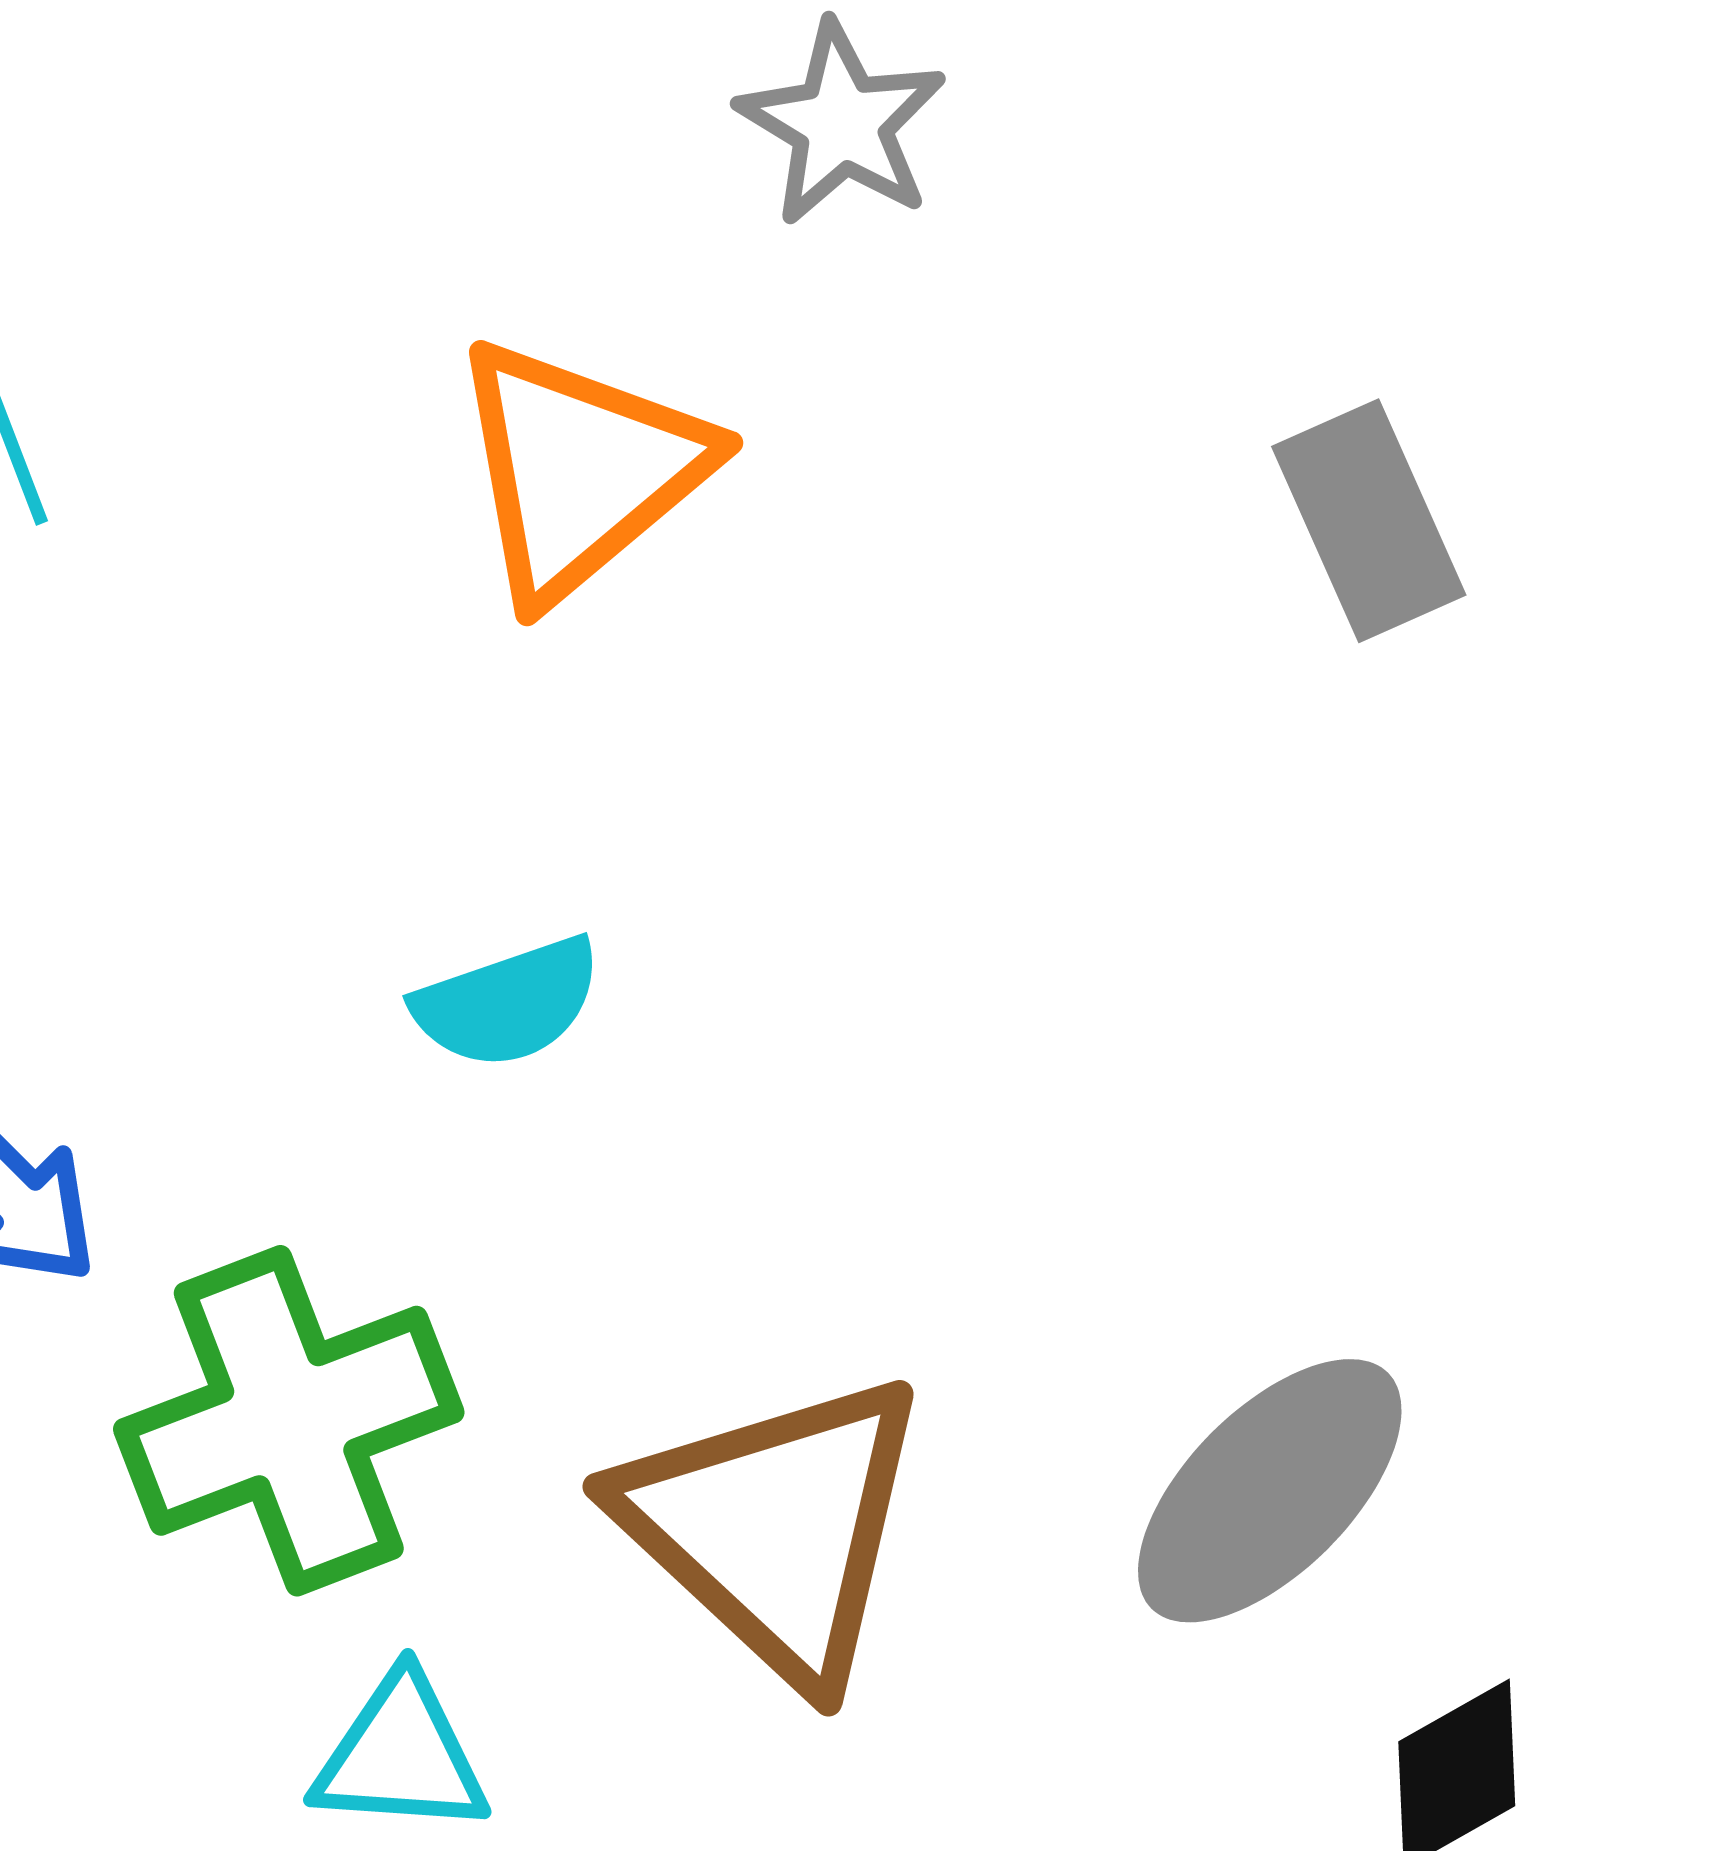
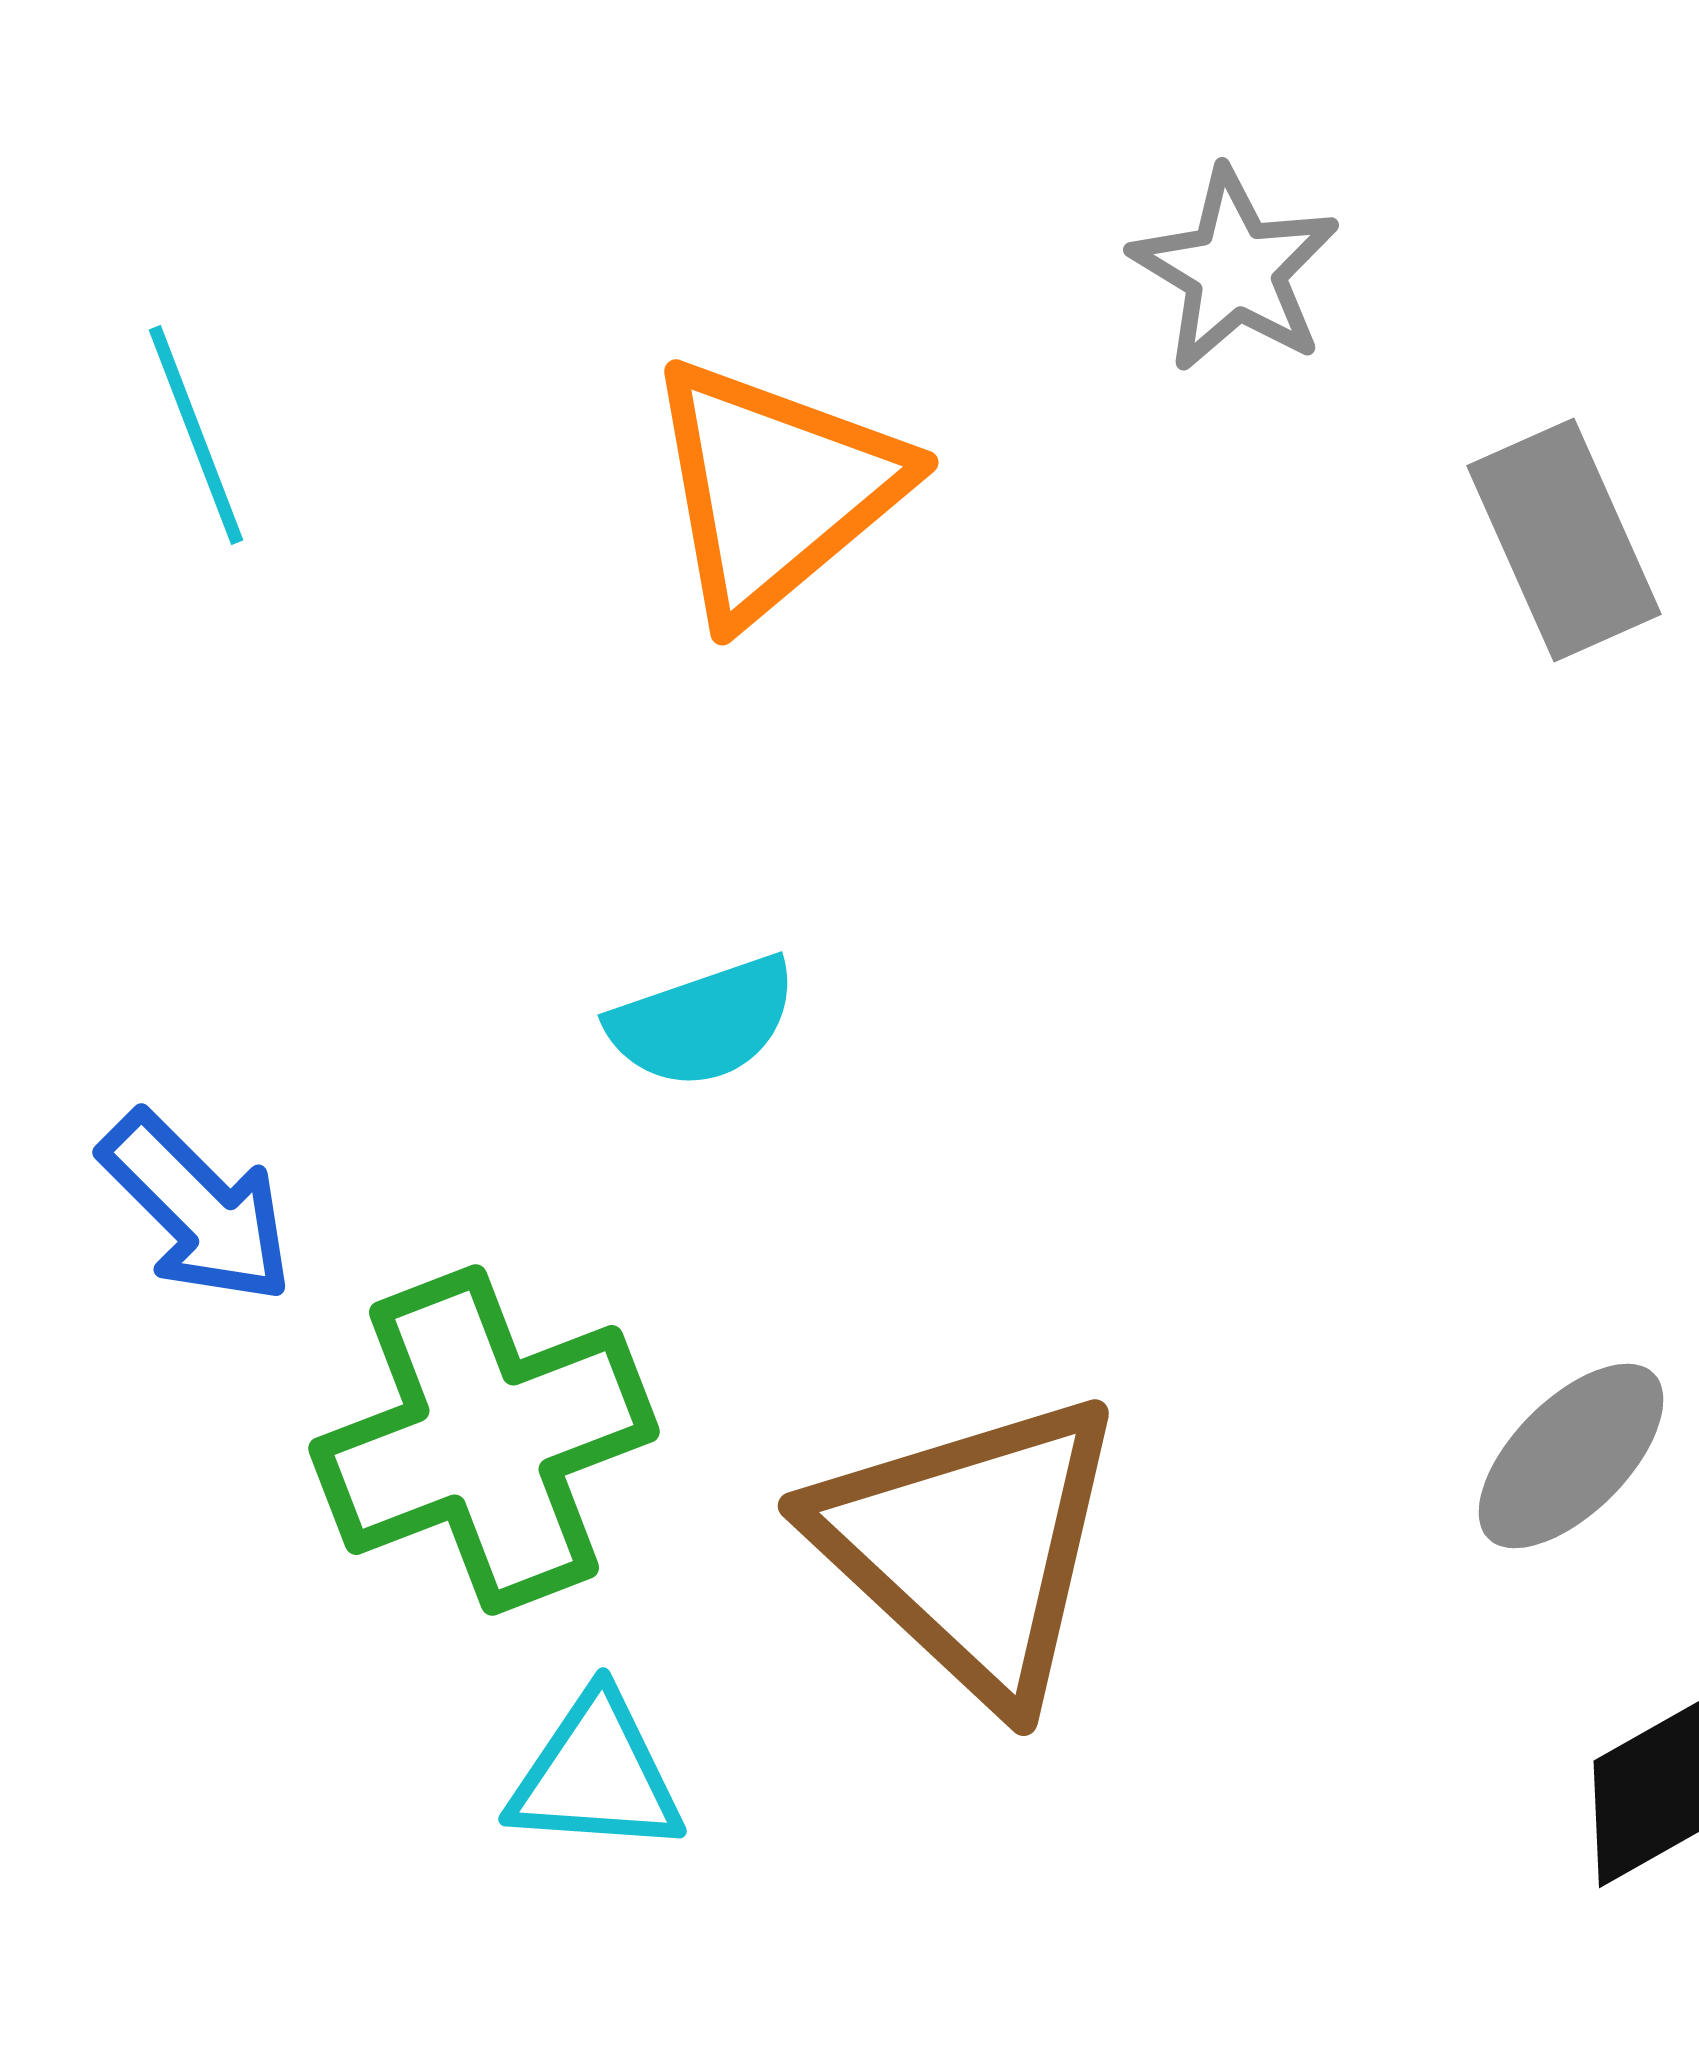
gray star: (842, 124) -> (1235, 270), moved
gray ellipse: (1270, 1491) -> (1571, 1456), moved, size x0.7

